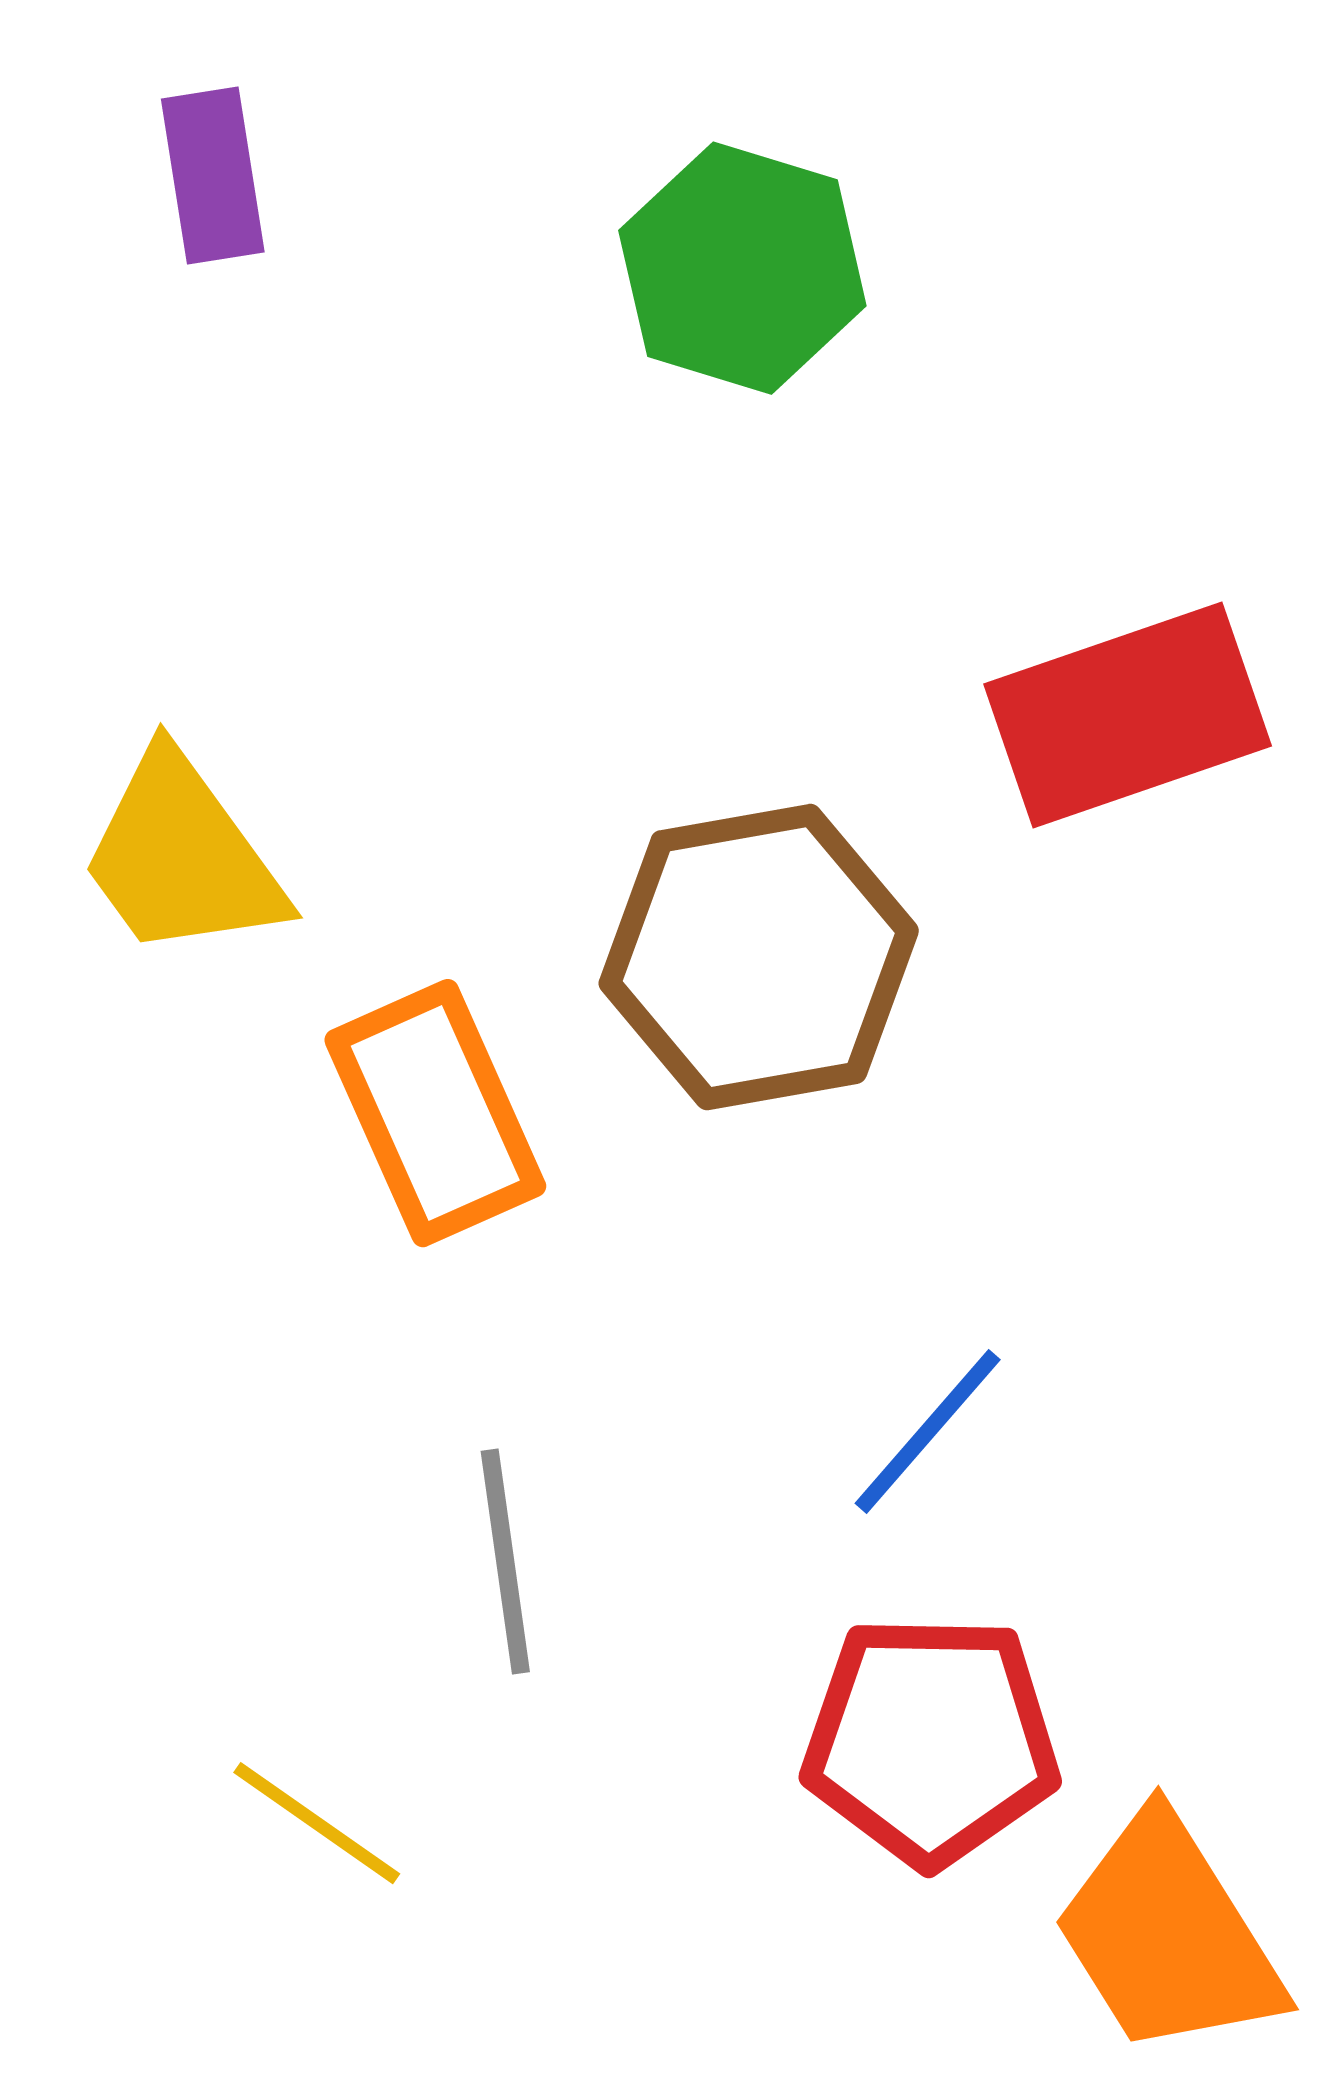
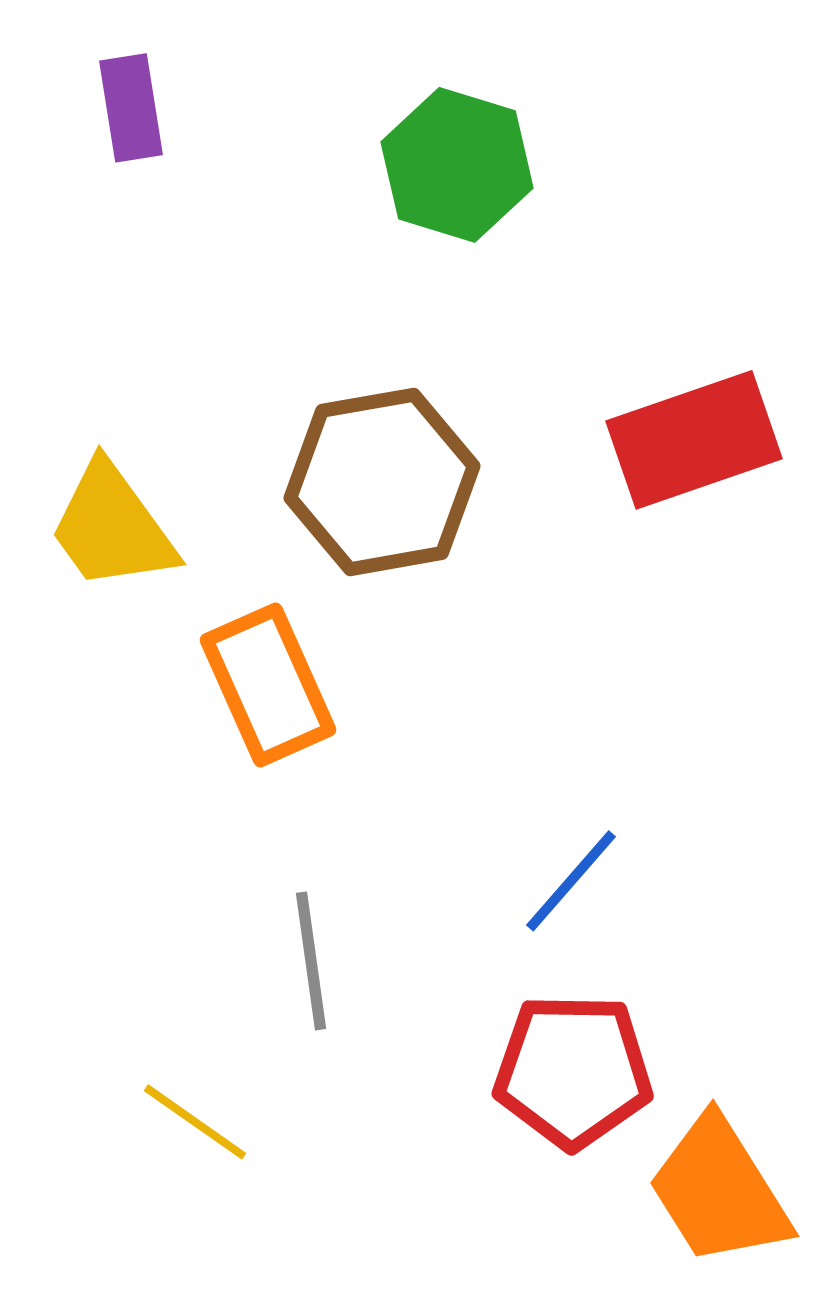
brown hexagon: (759, 957) -> (382, 482), moved

